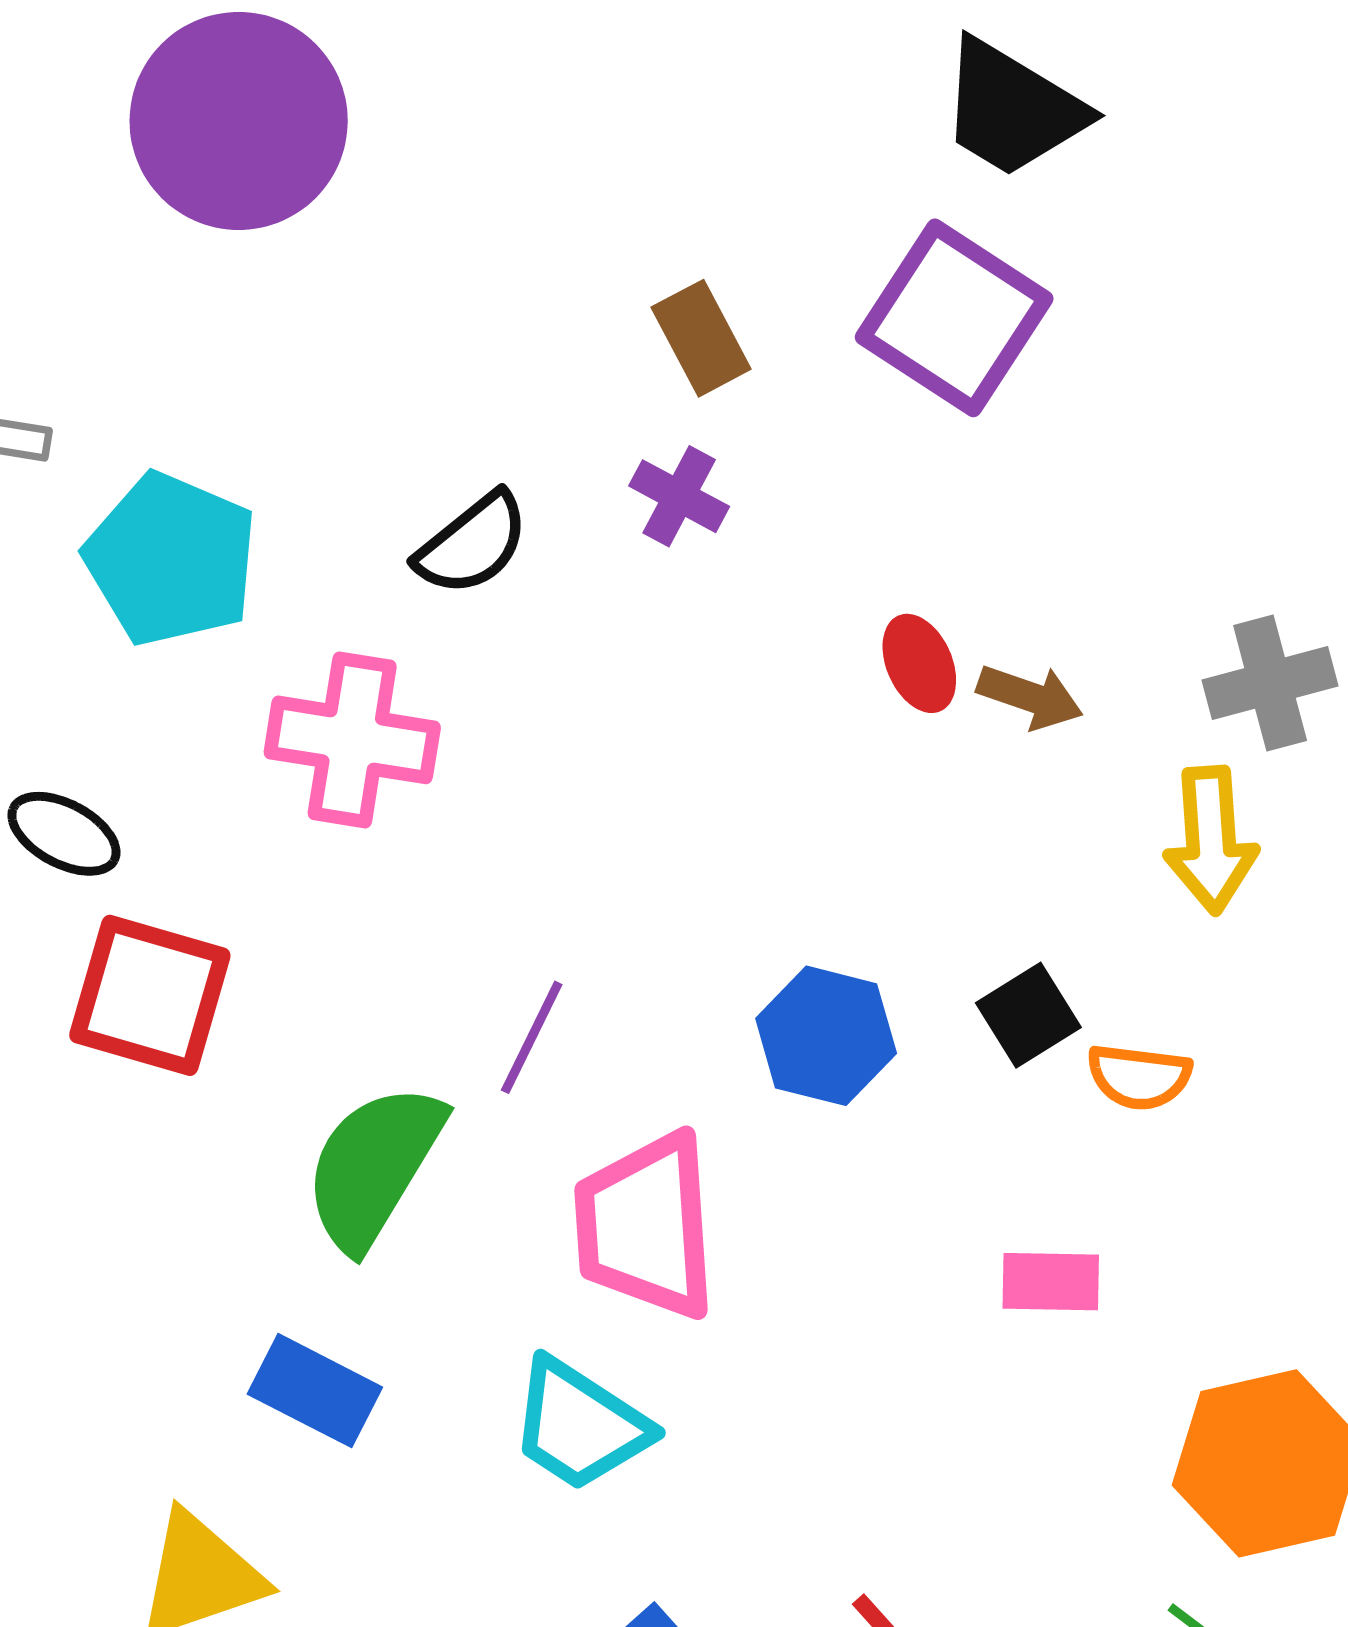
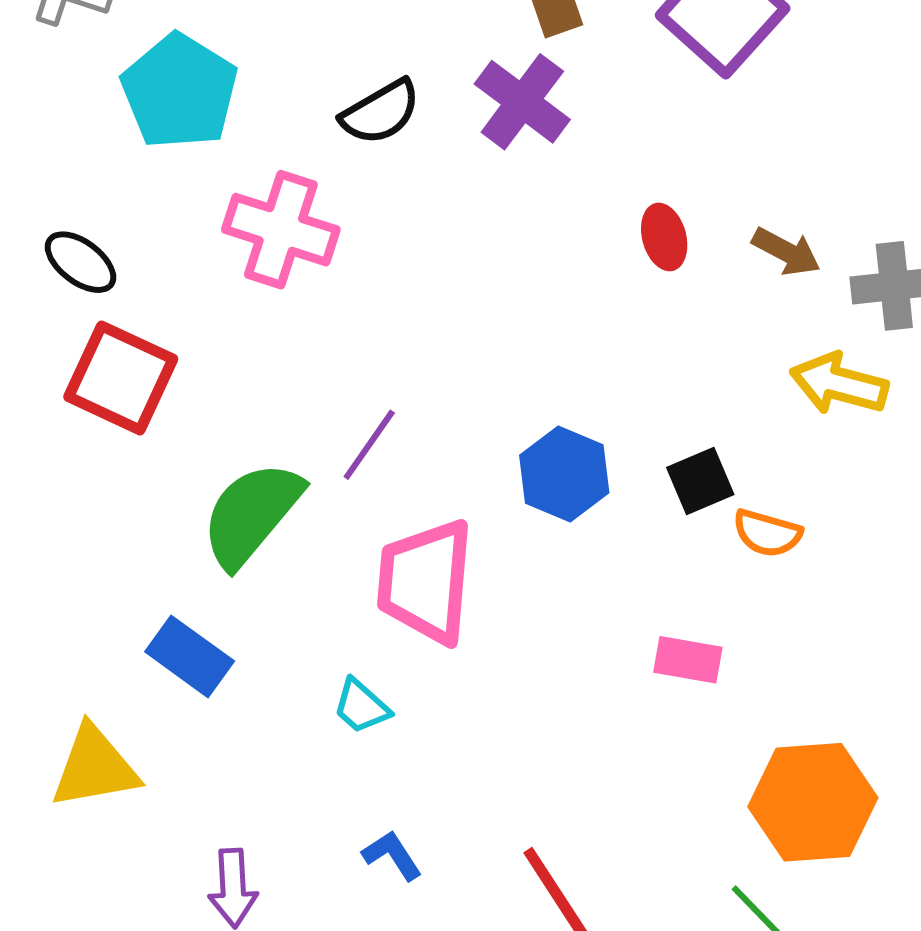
purple cross: (679, 496) -> (522, 102), size x1.5
brown arrow: (1030, 697) -> (786, 252), moved
yellow arrow: (1211, 840) -> (839, 384), turned 100
cyan trapezoid: (580, 1425) -> (361, 706), size x0.6

